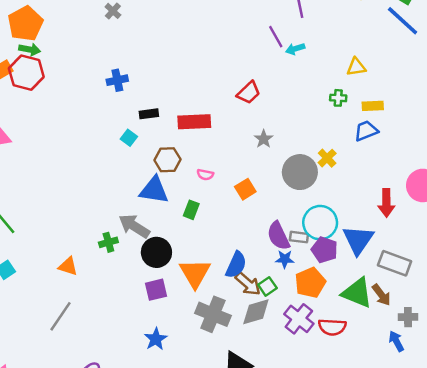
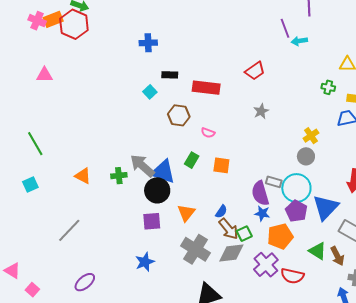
gray circle: (300, 172) -> (306, 156), moved, size x0.6
orange square: (245, 189) -> (221, 165), moved, turned 30
blue triangle: (154, 190) -> (163, 172), moved
gray rectangle: (299, 237) -> (274, 182), moved
blue semicircle: (236, 265) -> (221, 211), size x0.6
orange triangle: (68, 266) -> (83, 176), moved
orange triangle: (195, 273) -> (186, 213), size x0.7
green triangle: (357, 293) -> (318, 251), size x0.7

